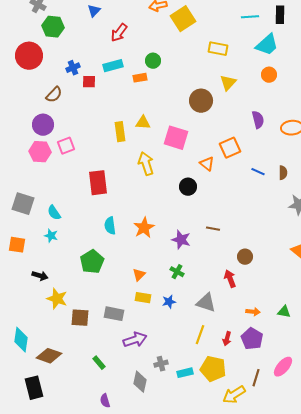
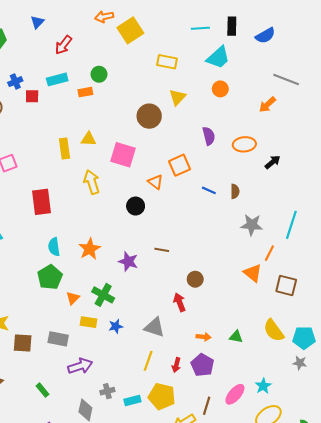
green pentagon: (92, 262) -> (50, 277), moved
green cross: (177, 272) -> (103, 295), moved, size x1.5
orange triangle: (139, 275) -> (73, 298), moved

